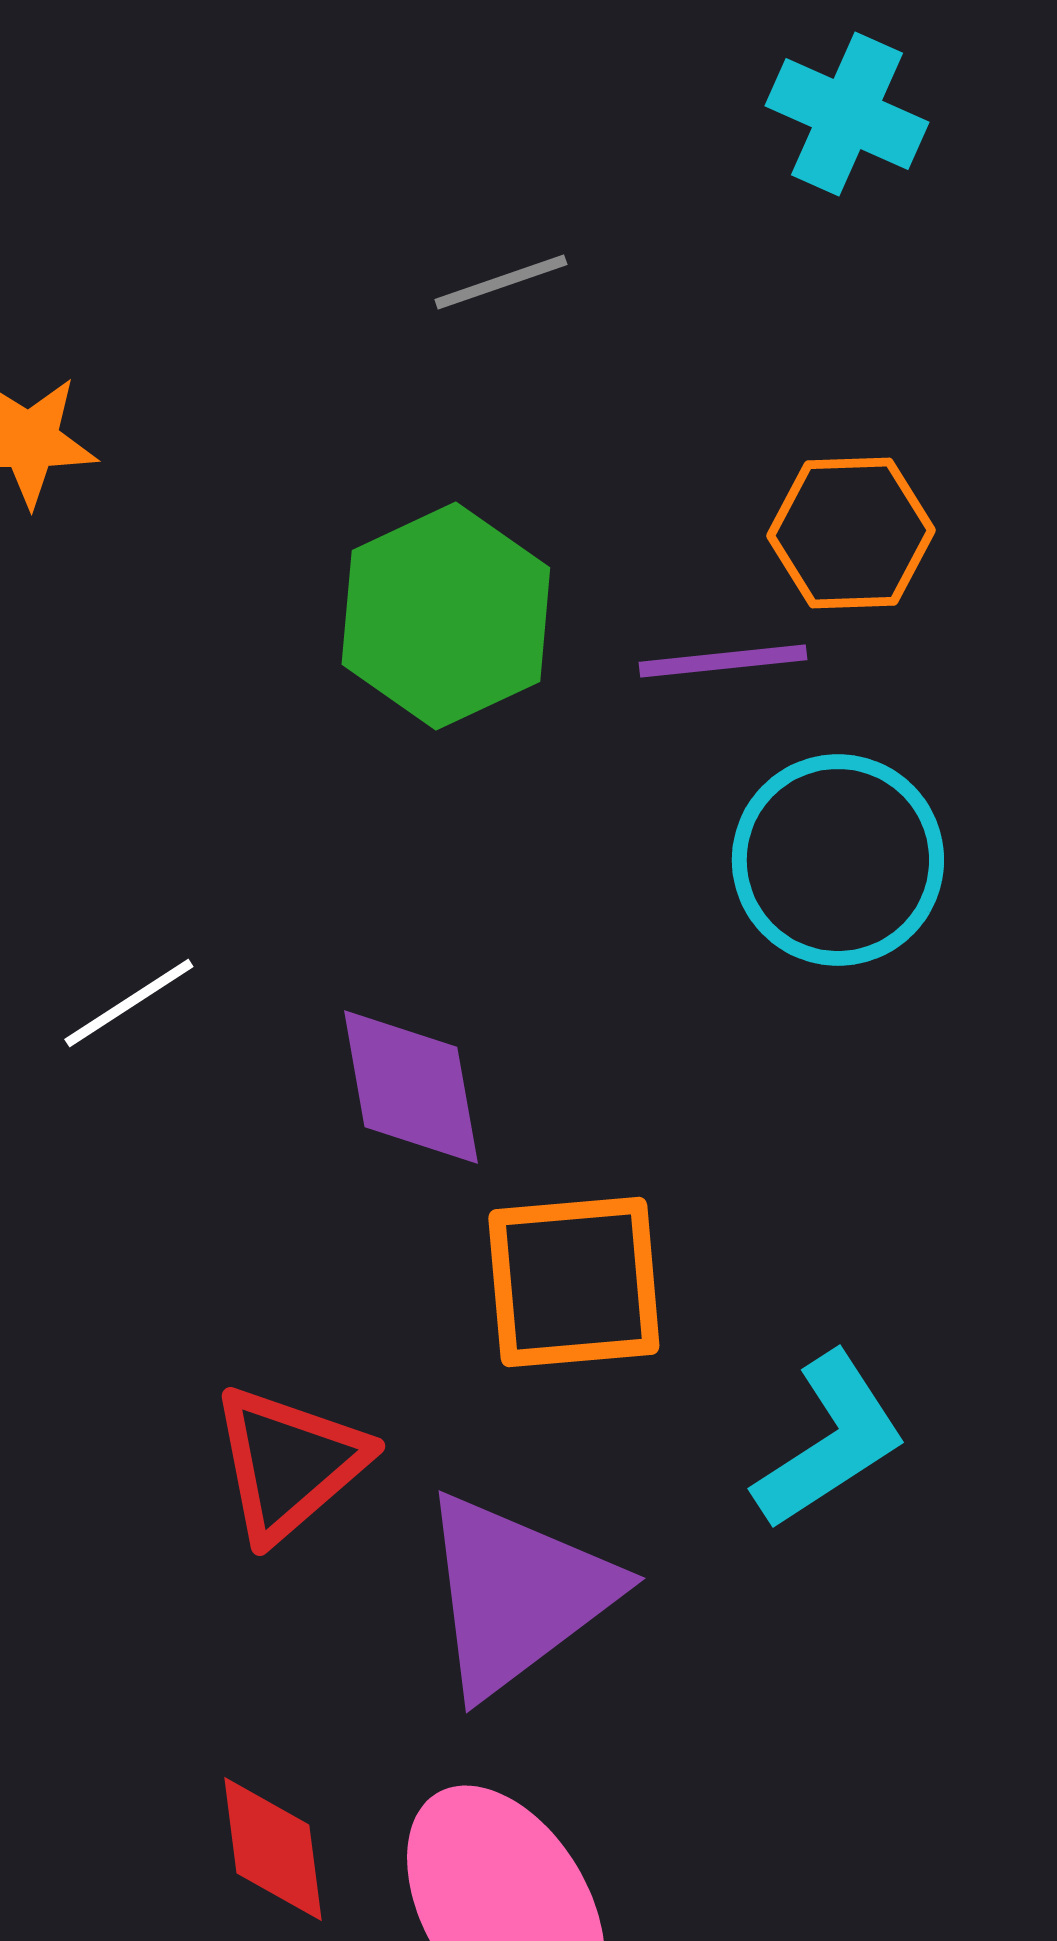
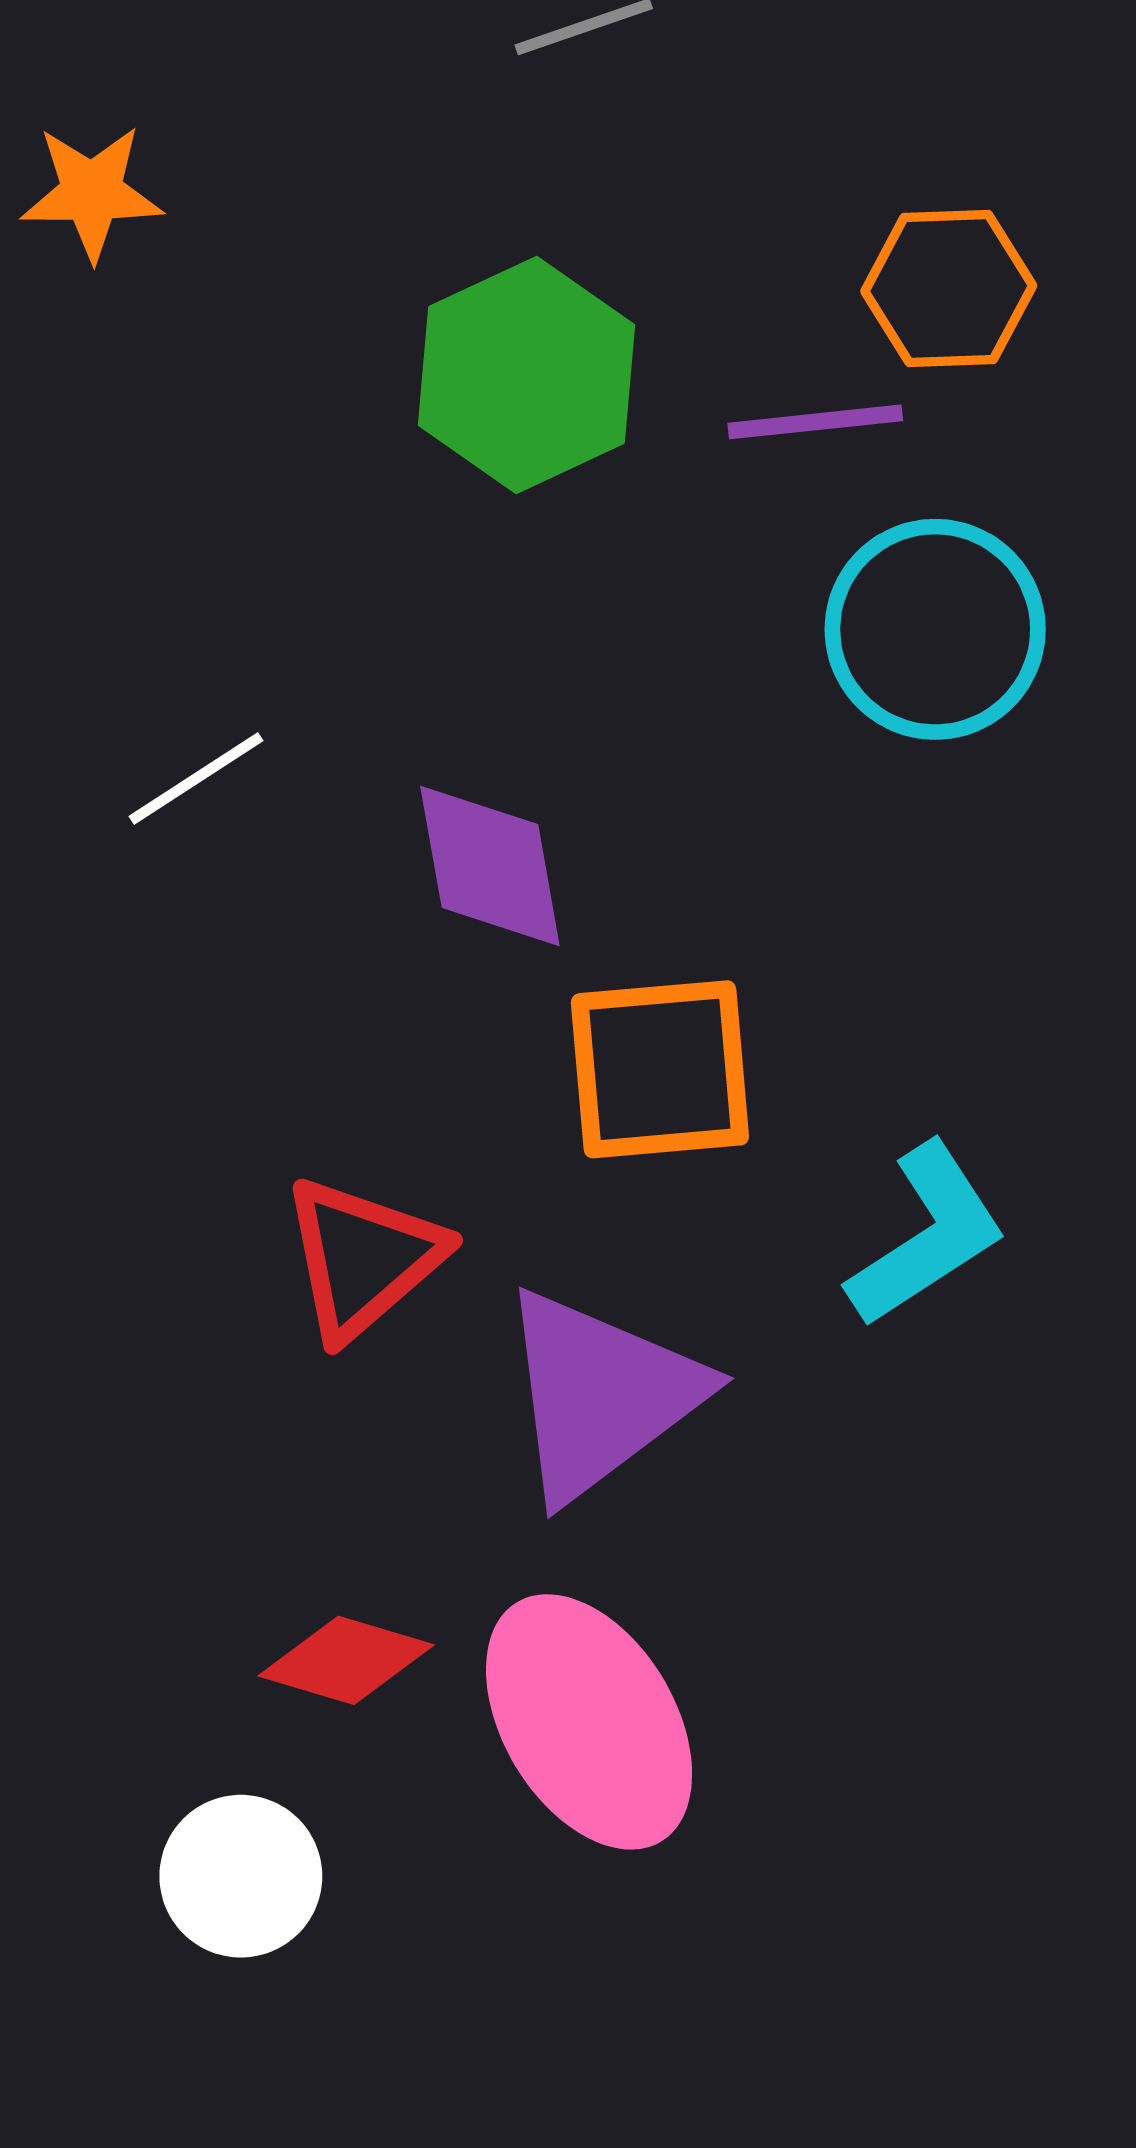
red diamond: (273, 1849) -> (346, 1660), turned -66

